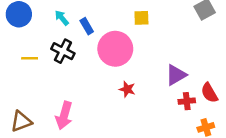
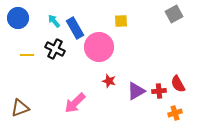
blue rectangle: (87, 26) -> (75, 28), size x1.5
purple triangle: (176, 75) -> (136, 91), moved
pink arrow: (64, 115) -> (75, 103), moved, turned 30

